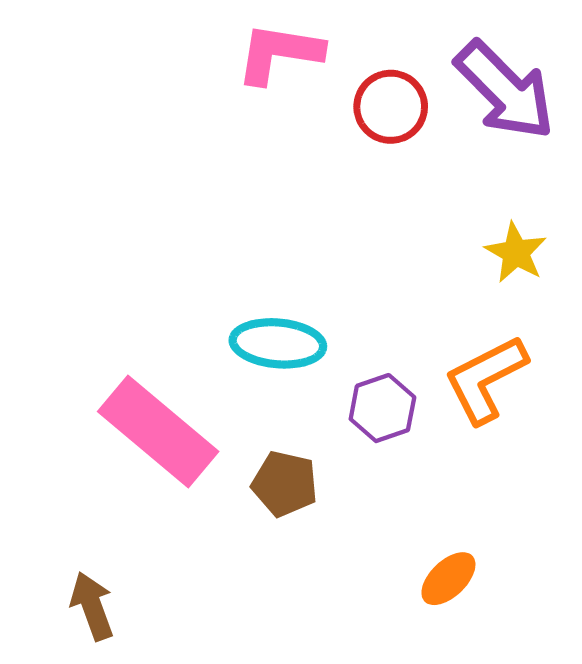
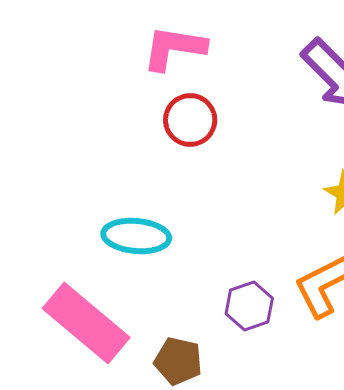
red circle: (391, 107) -> (190, 120), moved
cyan ellipse: (278, 343) -> (136, 236), moved

